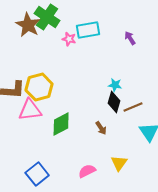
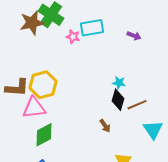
brown star: (28, 25) -> (32, 23), turned 30
purple arrow: (130, 38) -> (134, 36), turned 144
green diamond: (61, 124) -> (44, 135), moved

